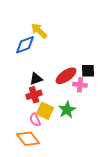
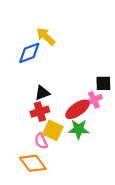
red ellipse: (66, 76) -> (77, 109), moved
pink cross: (80, 85) -> (94, 100), turned -32
green star: (67, 110) -> (79, 129), turned 30

